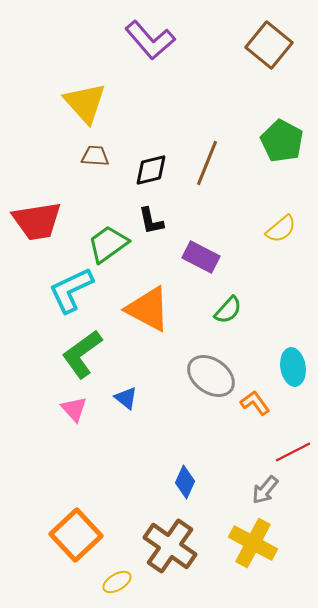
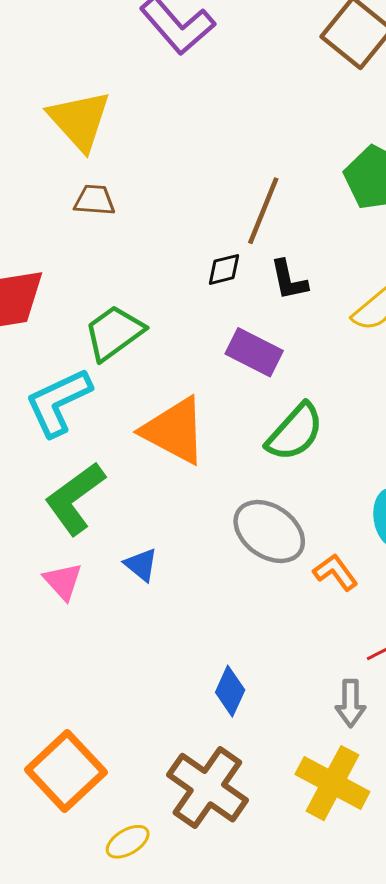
black diamond: (151, 170) -> (224, 269), moved, size x0.7
black L-shape: (151, 221) -> (289, 280), moved
green semicircle: (228, 310) -> (295, 432), size x1.4
gray arrow: (265, 490) -> (351, 703), turned -40

